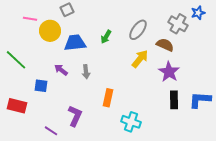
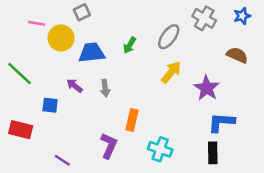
gray cross: (178, 24) -> (204, 18), moved
brown semicircle: (165, 45) -> (237, 55), moved
black rectangle: (174, 100) -> (213, 153), moved
blue L-shape: (200, 100) -> (221, 122), moved
purple L-shape: (75, 116) -> (109, 146), moved

